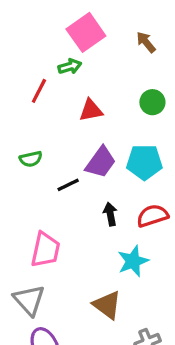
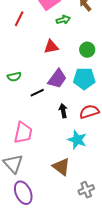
green arrow: (70, 67) -> (63, 20), moved
red line: (39, 91) -> (19, 19), moved
green circle: (152, 102) -> (87, 50), moved
cyan star: (133, 261) -> (77, 140), turned -30

